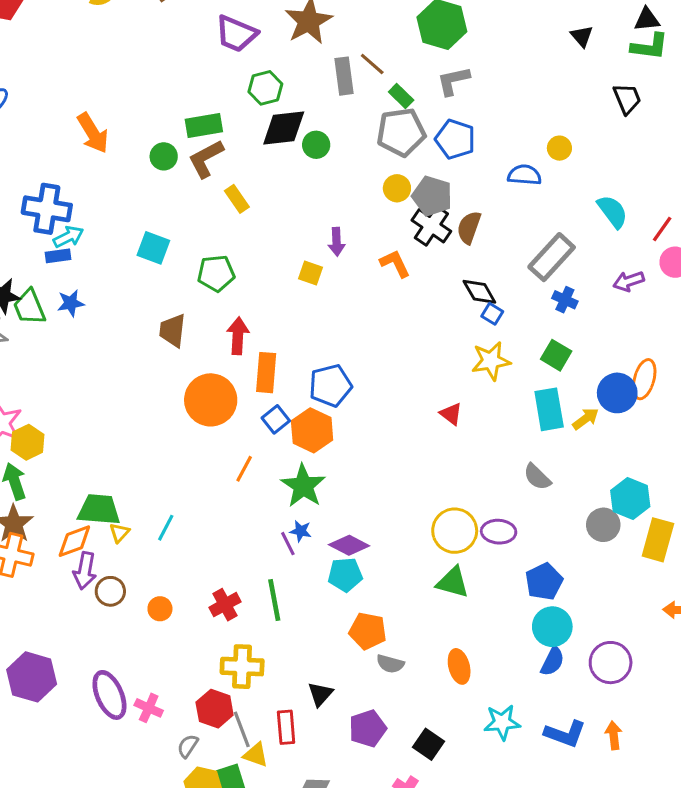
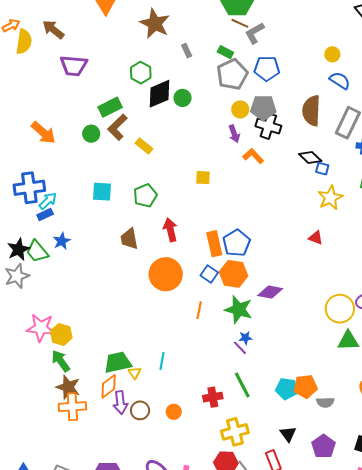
purple trapezoid: (236, 34) -> (74, 66), moved
brown line: (372, 64) -> (240, 23), moved
gray rectangle: (344, 76) -> (187, 51), size x0.6
blue semicircle: (524, 175) -> (340, 80), moved, turned 45
brown semicircle: (469, 227) -> (311, 111), moved, size x1.4
purple arrow: (337, 242) -> (234, 134), moved
orange rectangle: (266, 373) -> (214, 244), moved
purple diamond: (349, 545) -> (270, 292), moved
cyan pentagon: (345, 575) -> (286, 389), moved, turned 30
red cross: (225, 605) -> (213, 397), turned 36

